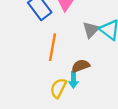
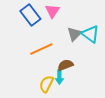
orange line: (52, 47) -> (41, 49), turned 55

